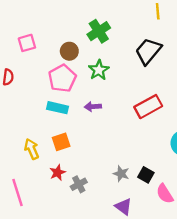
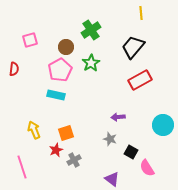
purple arrow: (93, 107) -> (118, 117), moved
red rectangle: (148, 107) -> (140, 80), moved
orange square: (61, 142) -> (66, 133), moved
gray star: (121, 174) -> (110, 139), moved

